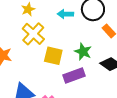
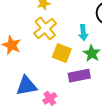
cyan arrow: (65, 14) -> (83, 33), moved, turned -105

